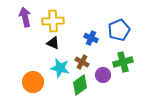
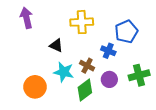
yellow cross: (53, 21) -> (82, 22), moved
blue cross: (91, 38) -> (108, 51), moved
green cross: (123, 62) -> (139, 75), moved

